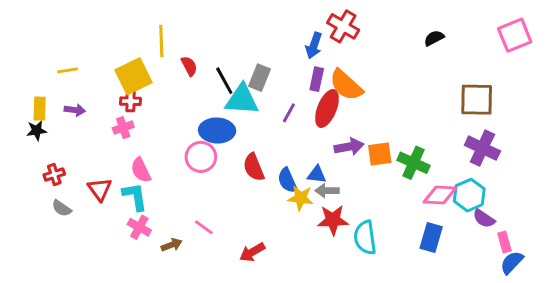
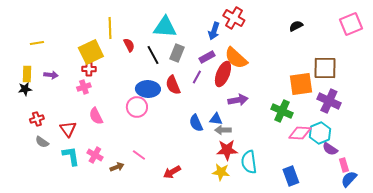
yellow line: (67, 70) -> (37, 43), moved
purple rectangle: (317, 79) -> (207, 57), moved, turned 49
cyan triangle: (242, 100) -> (165, 27), moved
orange square: (380, 154) -> (301, 84), moved, size x1.4
red semicircle: (254, 167) -> (173, 85), moved
cyan L-shape: (135, 196) -> (71, 156), moved
yellow star: (301, 198) -> (221, 172), moved
blue rectangle: (431, 238) -> (291, 176), moved, turned -36

